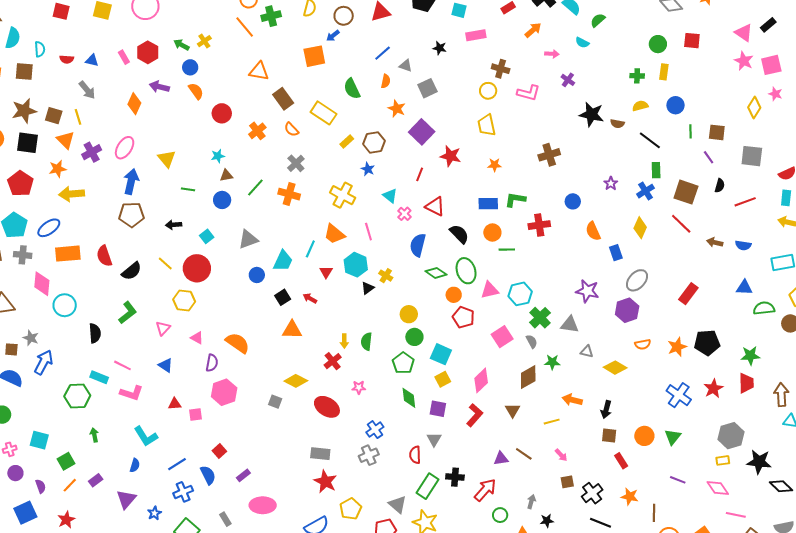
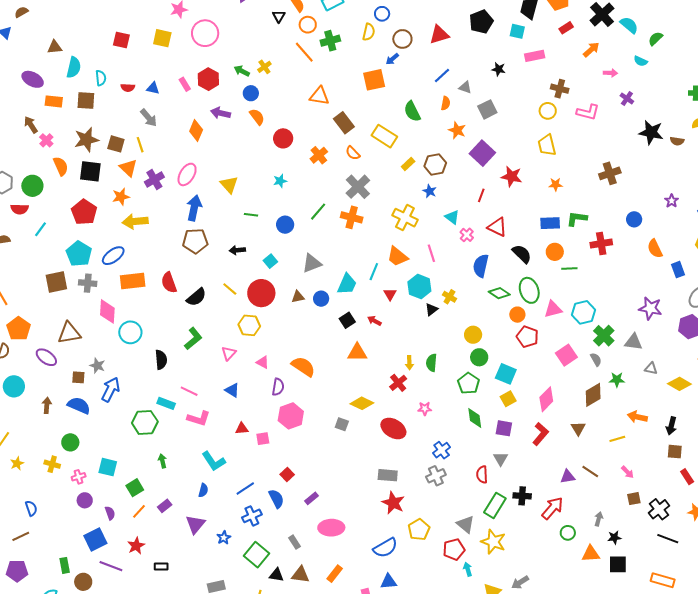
gray cross: (296, 163) -> (358, 187), size x1.4
brown triangle: (226, 175) -> (298, 297), moved

